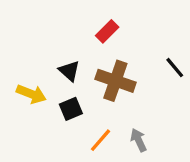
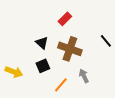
yellow arrow: (31, 94) -> (14, 72), moved
gray arrow: (138, 140) -> (84, 76), moved

